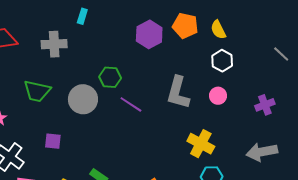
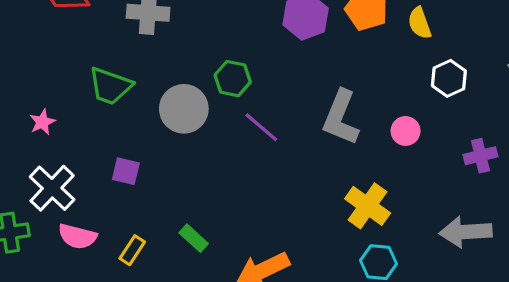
white hexagon: (222, 61) -> (449, 78), moved

